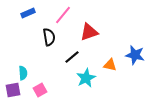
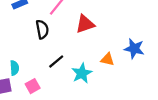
black line: (72, 57) -> (56, 61), moved

